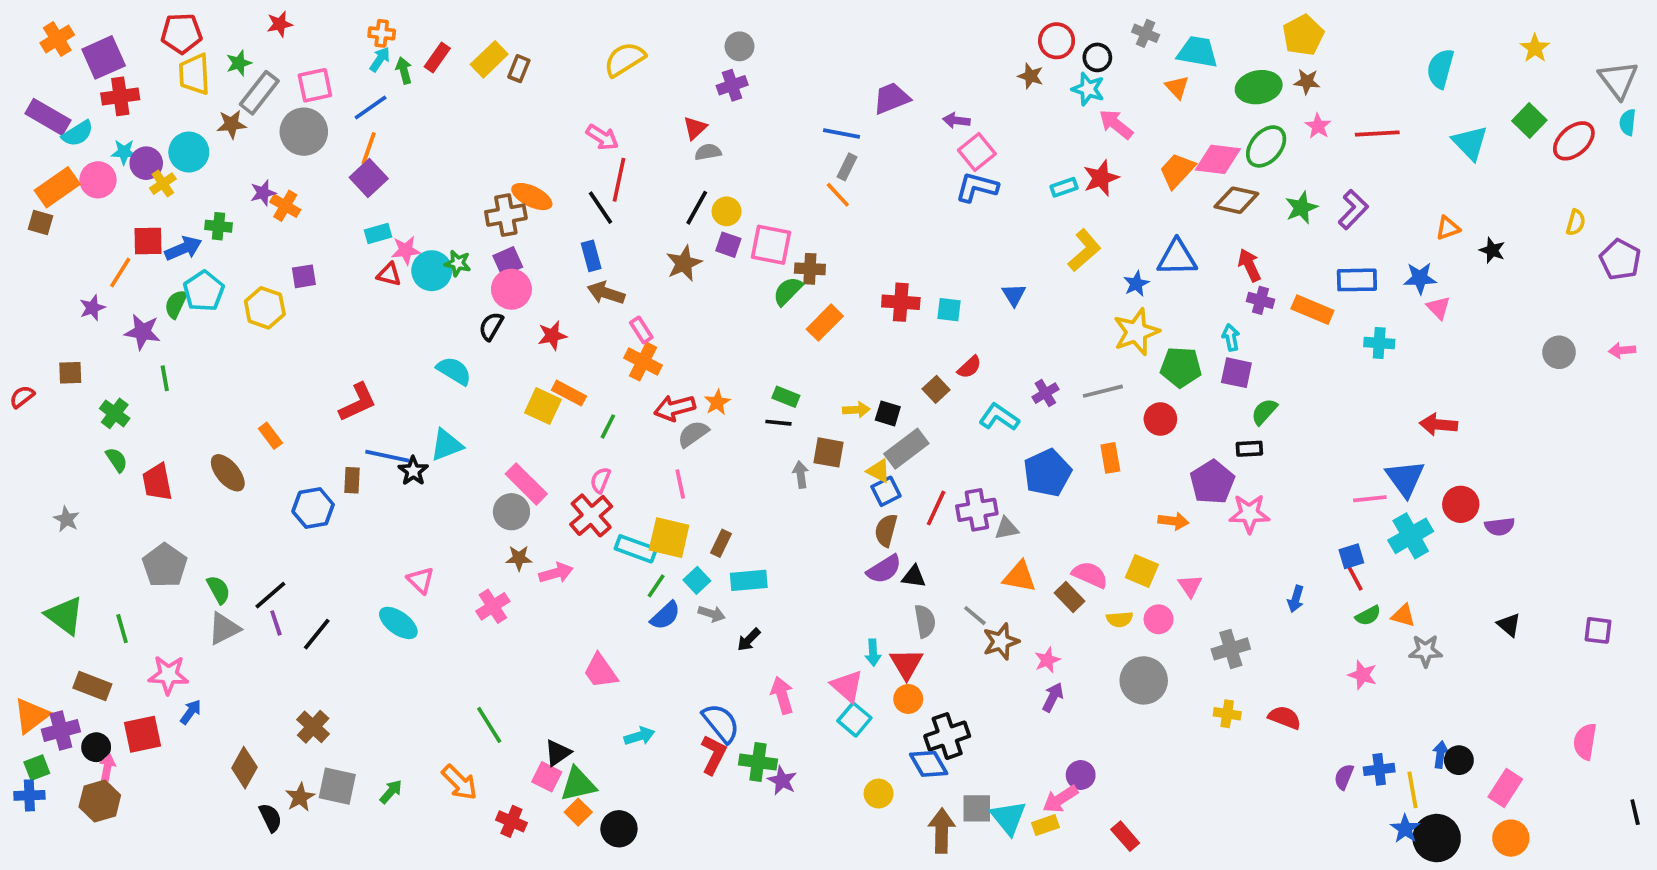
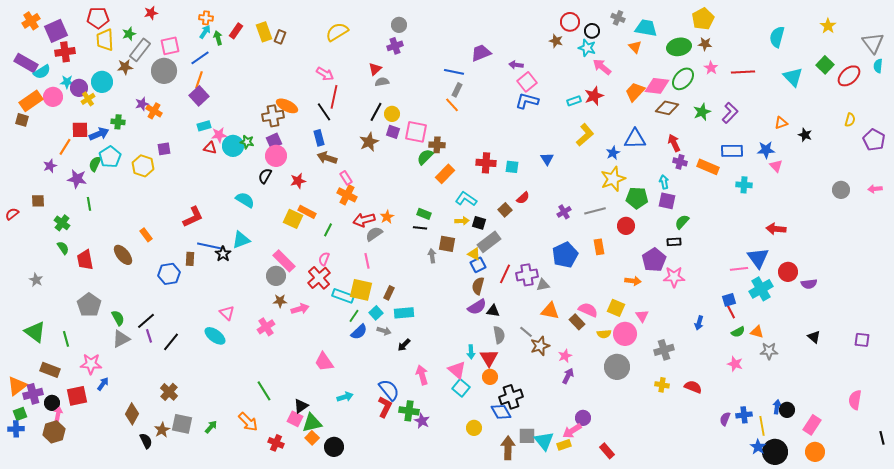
yellow rectangle: (489, 59) -> (264, 32), turned -66
cyan L-shape: (999, 417) -> (466, 199), moved
pink circle: (1159, 619) -> (625, 334), size x1.5

